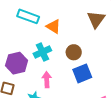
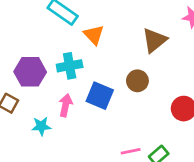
brown circle: (74, 52) -> (137, 81), moved
blue square: (82, 73) -> (100, 96), moved, turned 30

